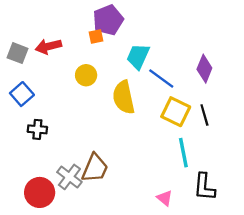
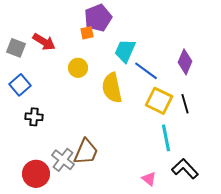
red arrow: (48, 46) -> (44, 42), turned -135
black L-shape: (204, 187) -> (185, 169), turned 132

